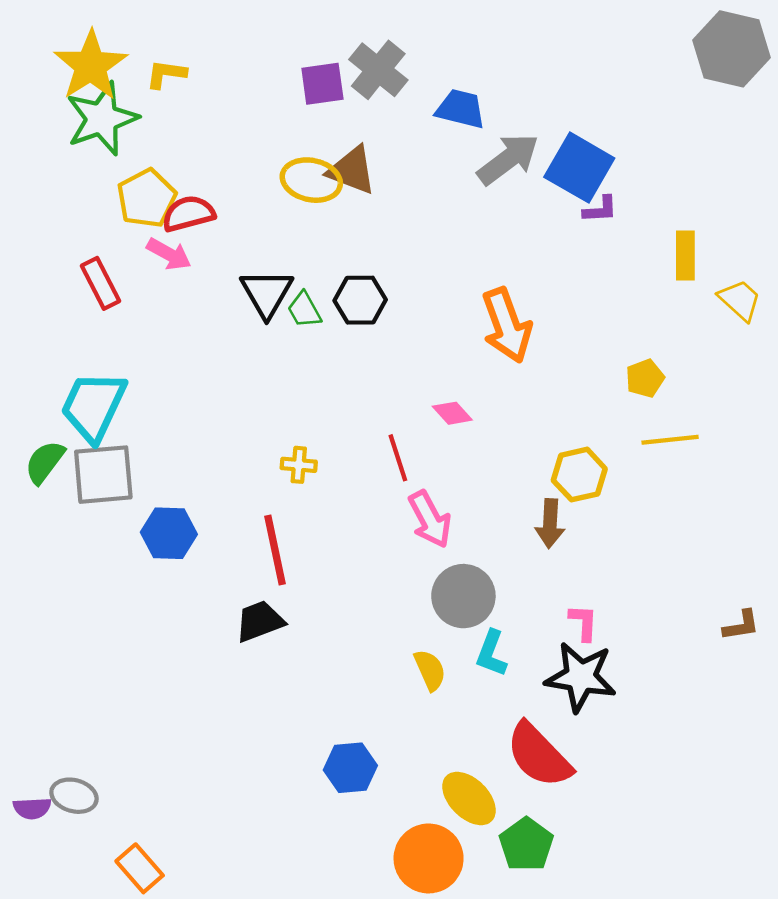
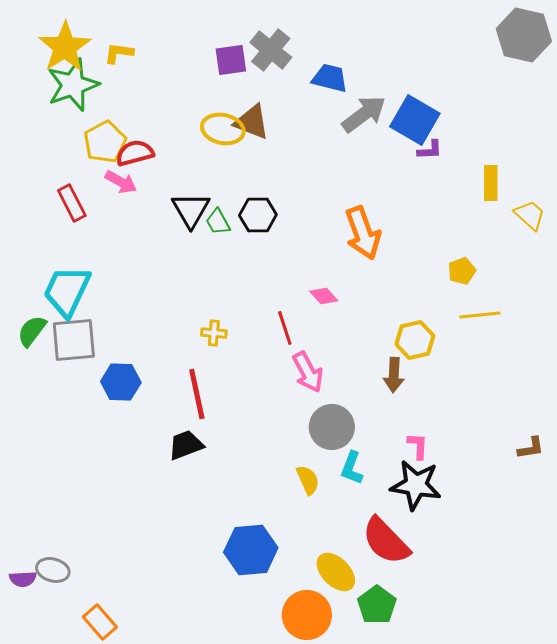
blue hexagon: (350, 768) -> (251, 550), size x1.4

